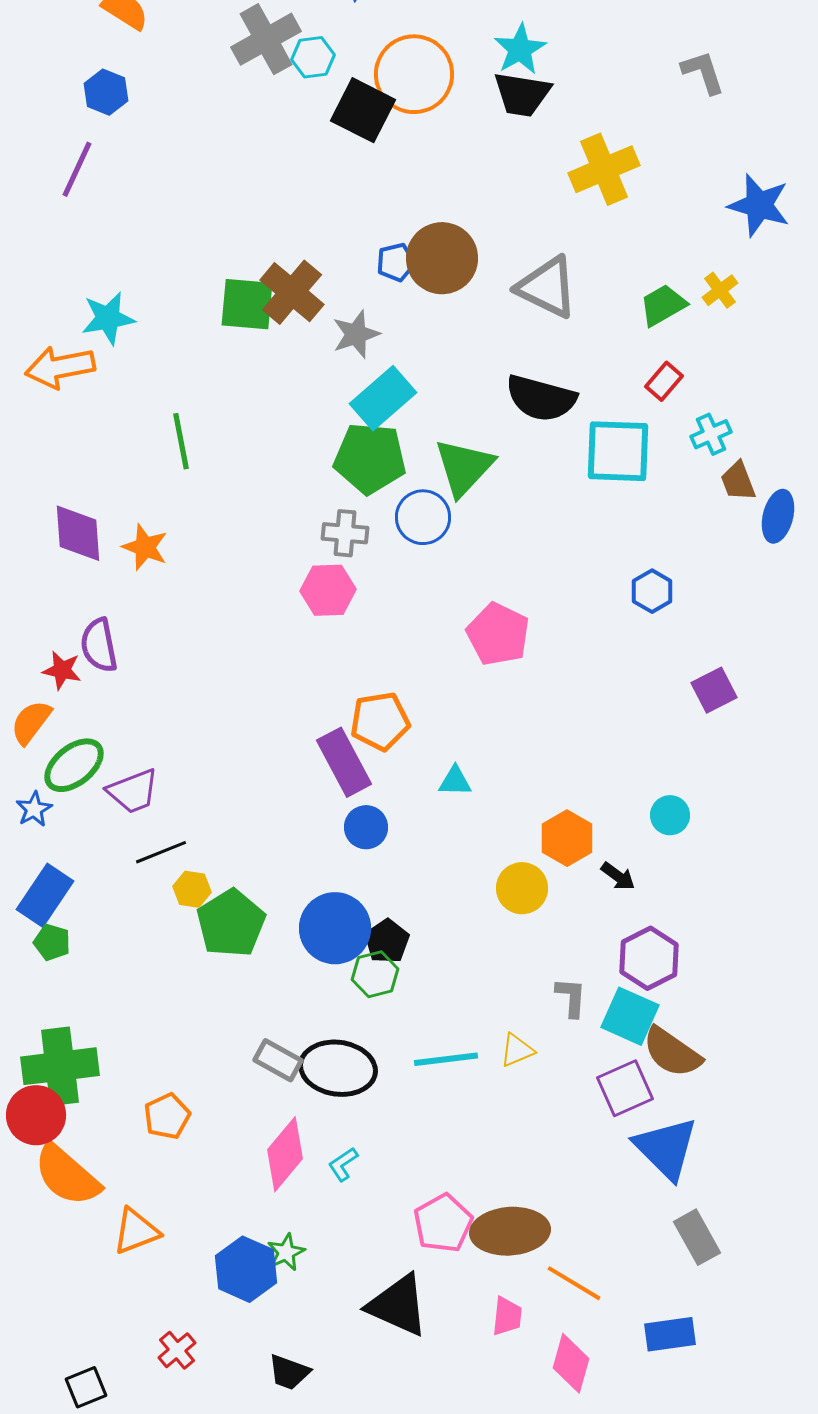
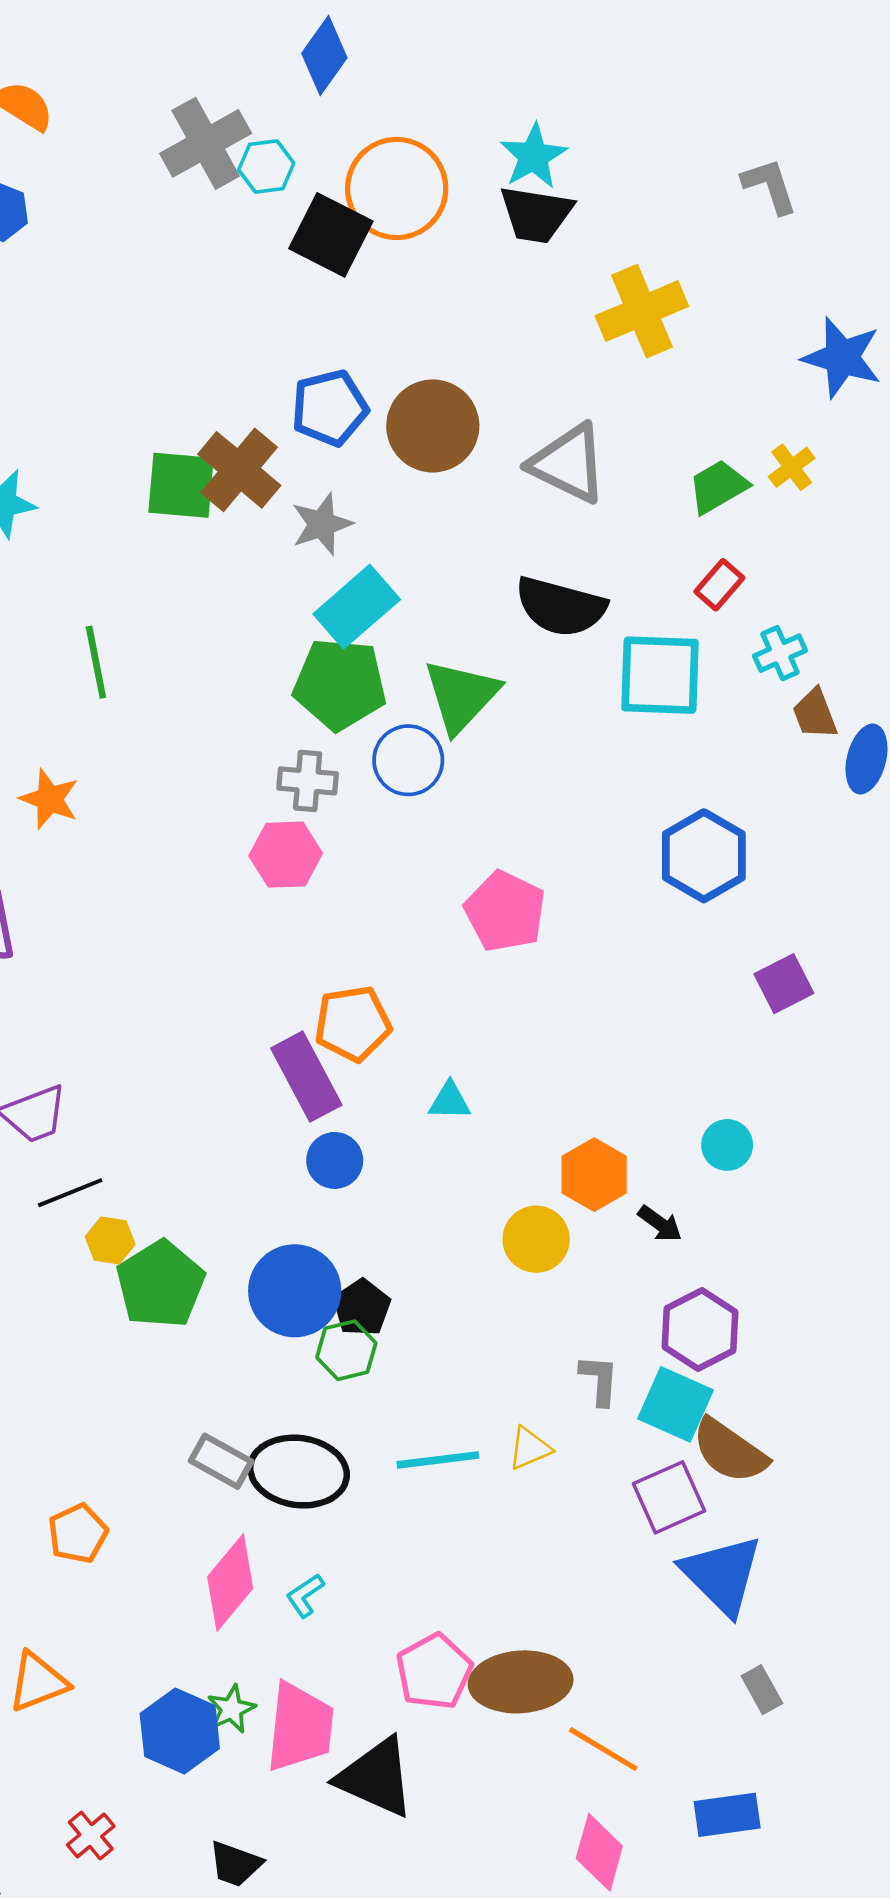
blue pentagon: (396, 262) -> (330, 408), moved, size x1.5
blue hexagon: (652, 591) -> (704, 856), size x1.6
gray rectangle: (697, 1237) -> (762, 1690), size x0.7
pink trapezoid: (507, 1316) -> (300, 1727), moved, size x1.8

